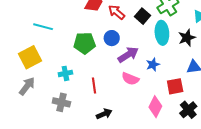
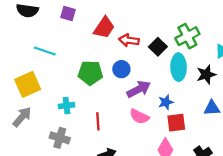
red arrow: (117, 12) -> (129, 40), turned -36
red square: (175, 86) -> (176, 123), moved

